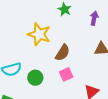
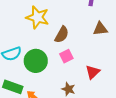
green circle: (35, 78) -> (36, 61), size x1.5

